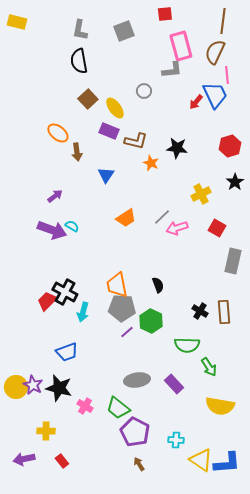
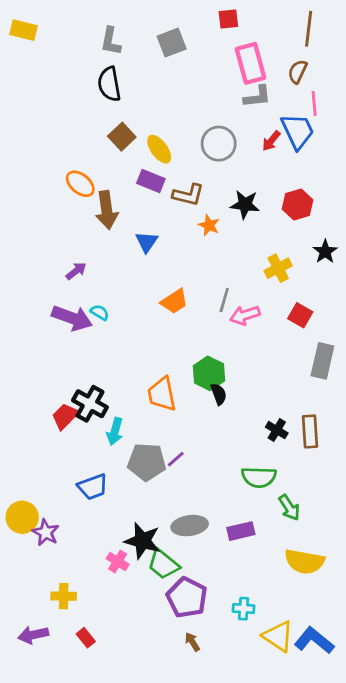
brown semicircle: (215, 52) -> (298, 72), size x0.7
gray L-shape: (172, 70) -> (257, 97), moved
gray circle: (144, 91) -> (219, 144), moved, size x1.6
red hexagon: (230, 146) -> (298, 204), moved
brown arrow: (77, 152) -> (107, 210), size x1.5
gray line: (162, 217) -> (224, 300), turned -30
gray pentagon: (122, 308) -> (147, 462), moved
green hexagon: (151, 321) -> (209, 373), moved
purple rectangle: (174, 384) -> (241, 531), turned -60
yellow circle: (16, 387) -> (22, 517), moved
black star: (59, 388) -> (143, 541), moved
blue L-shape: (227, 463) -> (314, 640), turned -136

